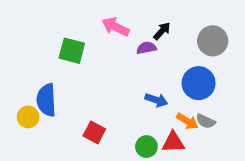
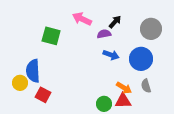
blue arrow: (156, 100) -> (111, 55), moved
orange arrow: (187, 121) -> (124, 88), moved
gray semicircle: (206, 121) -> (146, 86), turned 48
red square: (94, 132) -> (43, 95), moved

